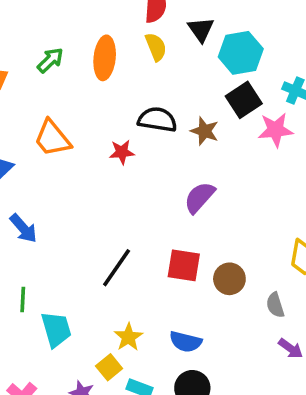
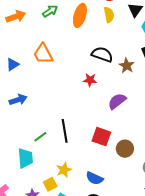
red star: (122, 152) -> (90, 80), moved
blue arrow: (23, 228) -> (18, 100), turned -78
black line: (117, 268) -> (65, 131), turned -55
green line: (23, 299) -> (40, 137), moved, turned 40

